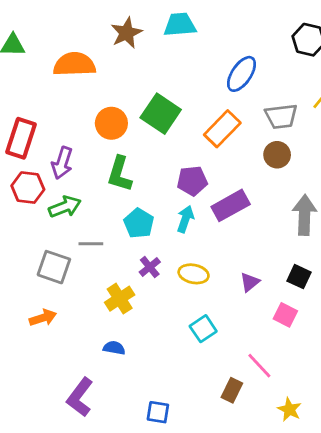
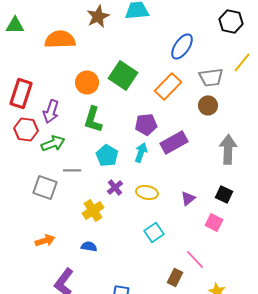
orange arrow: (43, 318) -> (45, 240), moved

